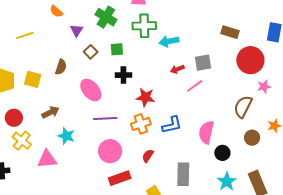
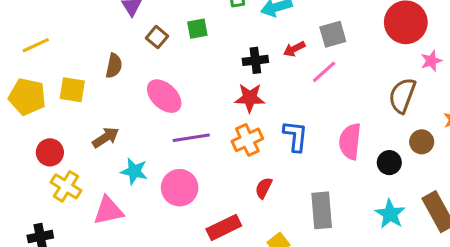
yellow line: (25, 35) -> (36, 45), moved
black cross: (123, 75) -> (255, 60), moved
blue L-shape: (172, 125) -> (296, 136), turned -65
pink circle: (110, 151) -> (180, 188), moved
black circle: (222, 153) -> (389, 163), moved

